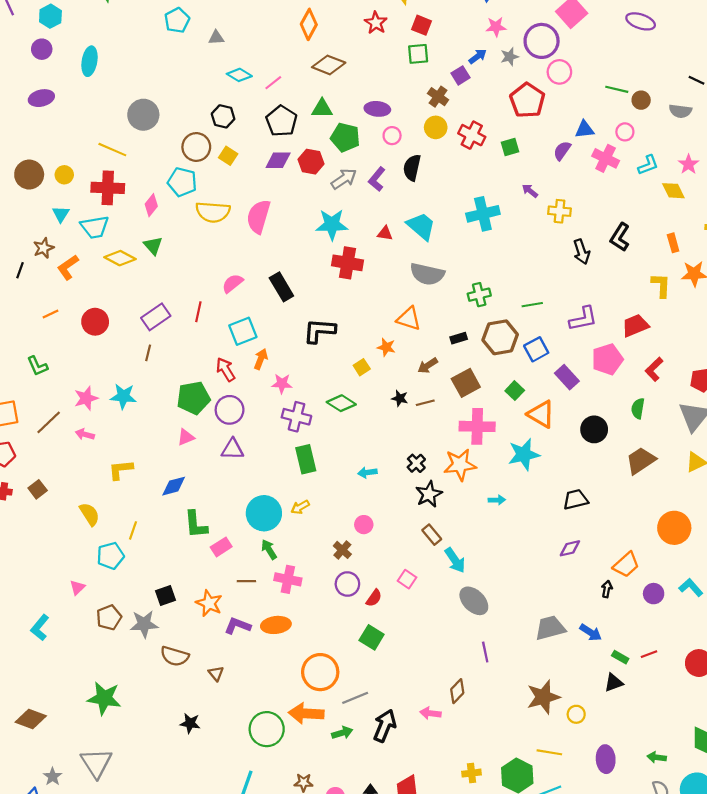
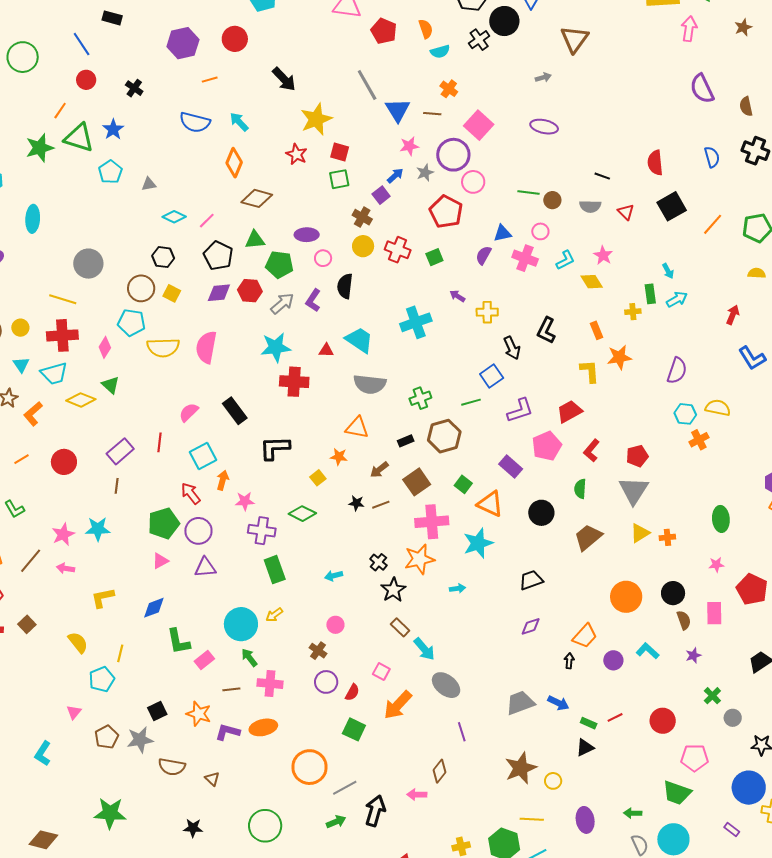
blue square: (536, 349) -> (492, 376), moved
orange arrow: (306, 713) -> (398, 705), moved, turned -44

